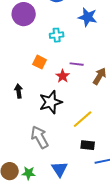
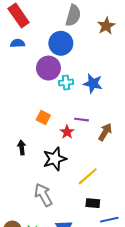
purple circle: (24, 14) -> (48, 68), moved
blue star: (88, 17) -> (93, 84), moved
cyan cross: (57, 35) -> (66, 82), moved

